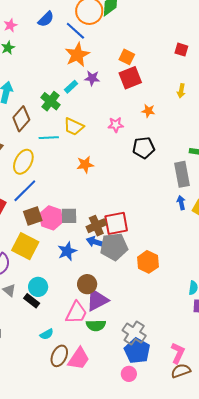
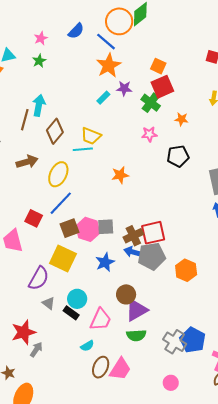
green cross: (50, 101) -> (151, 103), moved
yellow trapezoid: (74, 127) -> (91, 136), moved
pink trapezoid: (76, 313) -> (101, 320), moved
blue pentagon: (137, 351) -> (193, 340), moved

